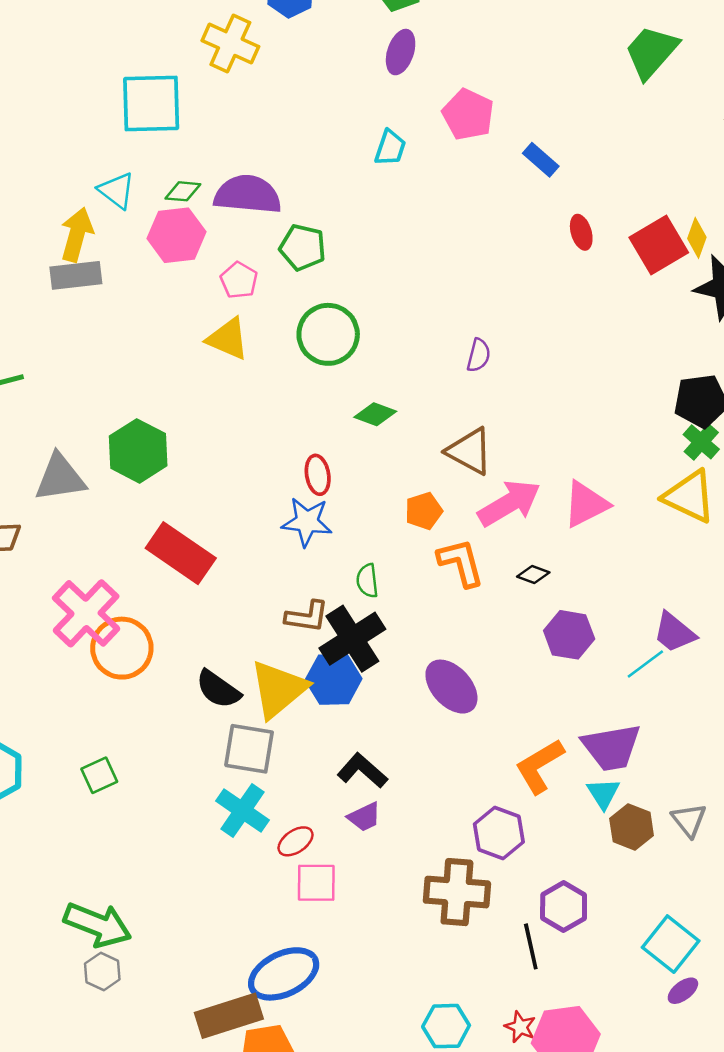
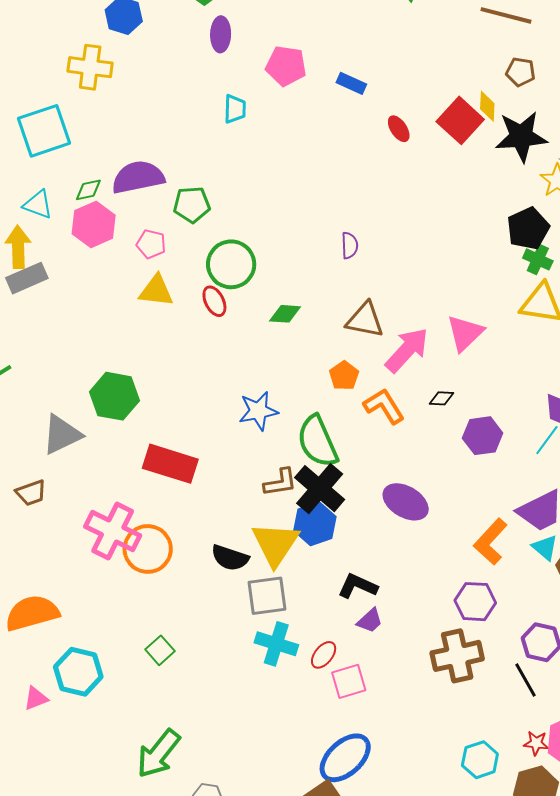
red ellipse: (318, 475) -> (214, 301), moved
green semicircle: (367, 581) -> (318, 441), size x2.0
green arrow: (98, 925) -> (158, 754), moved, turned 124

